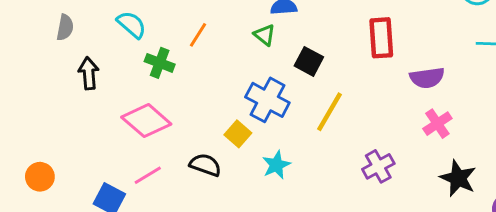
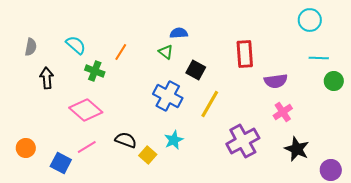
yellow square: (238, 134) -> (148, 155), moved
purple cross: (378, 166) -> (243, 141), size x1.5
orange circle: (40, 177) -> (26, 148), moved

